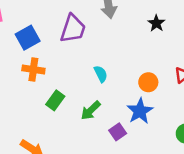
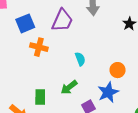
orange cross: (33, 69) -> (39, 47), moved
green rectangle: (55, 100) -> (40, 97), moved, turned -42

